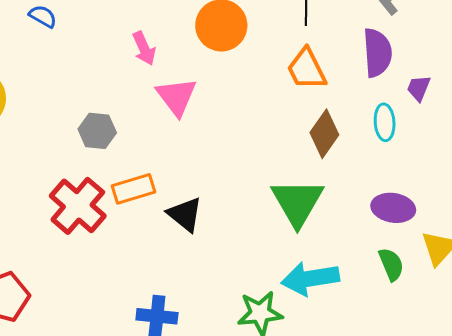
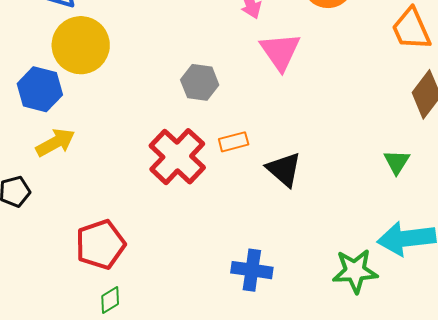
orange rectangle: (133, 189) -> (234, 142), size x0.7
green triangle: (297, 202) -> (397, 162), size x0.5

